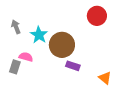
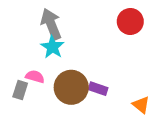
gray arrow: (16, 27) -> (51, 24), moved, size x1.6
brown circle: (62, 45) -> (71, 87), moved

